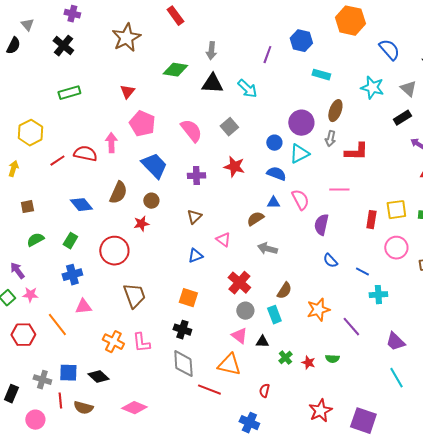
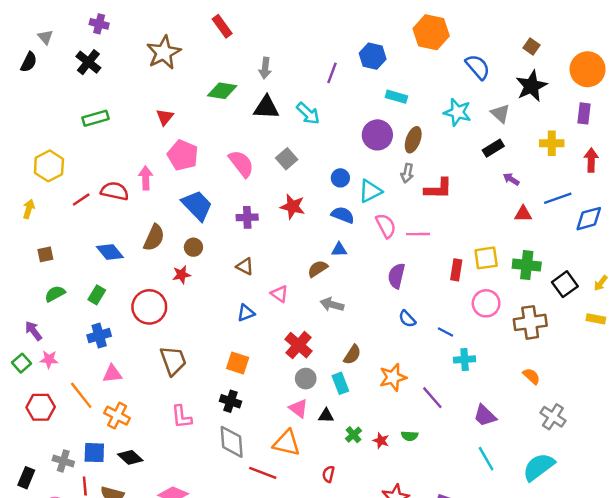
purple circle: (301, 123) -> (377, 135), moved
pink semicircle: (300, 200) -> (386, 226), moved
brown triangle: (194, 217) -> (245, 266), turned -49
orange cross: (113, 342) -> (117, 416), moved

